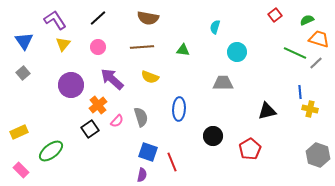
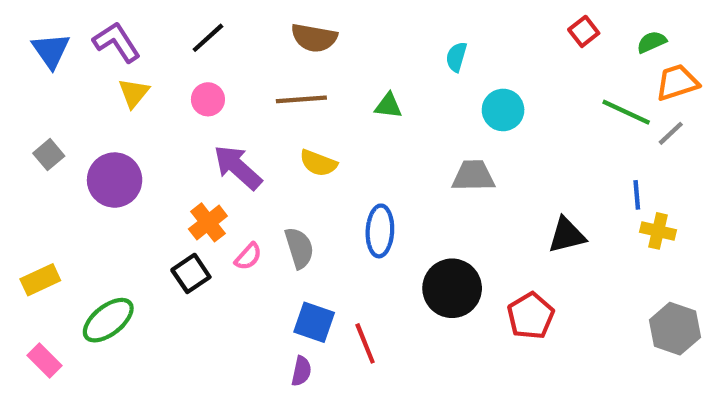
orange trapezoid: (319, 39) -> (677, 82), turned -35
blue triangle: (24, 41) -> (51, 51), moved
purple circle: (71, 85) -> (115, 180), moved
black circle: (213, 136) -> (452, 288), size x1.4

